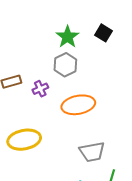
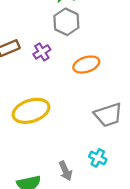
orange ellipse: (78, 105) -> (86, 65), size x0.7

